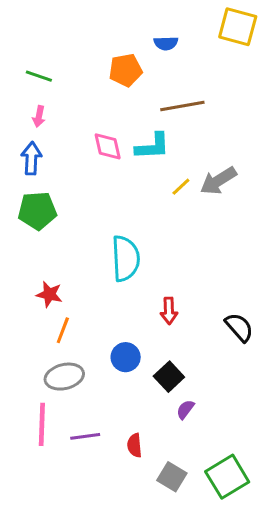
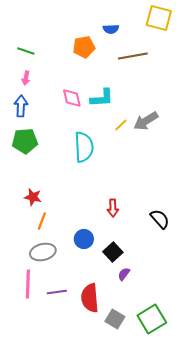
brown line: (182, 106) -> (133, 56), moved
cyan semicircle: (126, 258) -> (84, 147), moved
red semicircle: (135, 445) -> (90, 298), size x1.8

